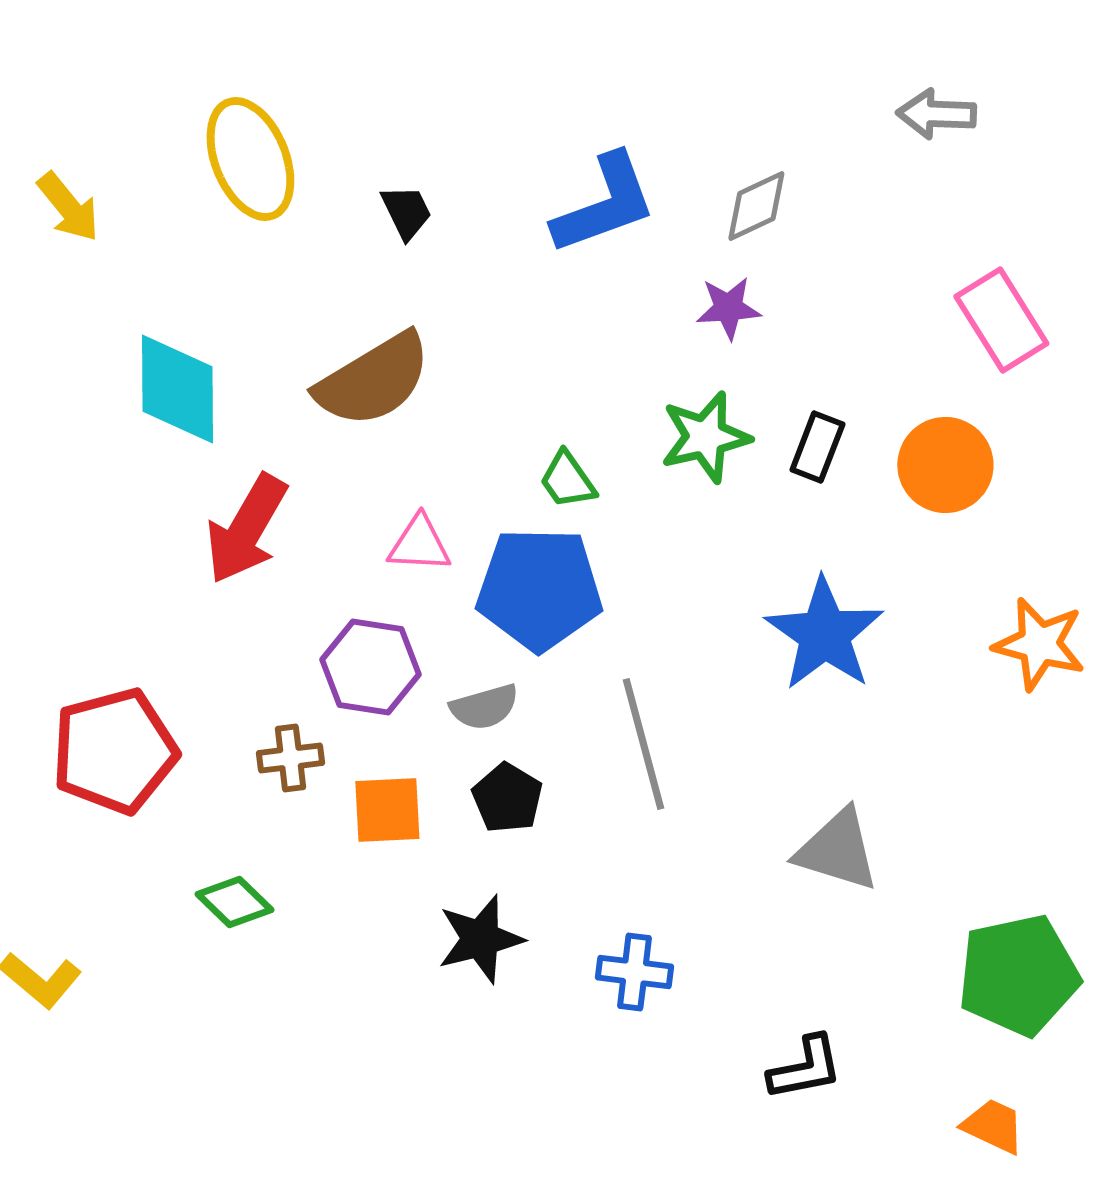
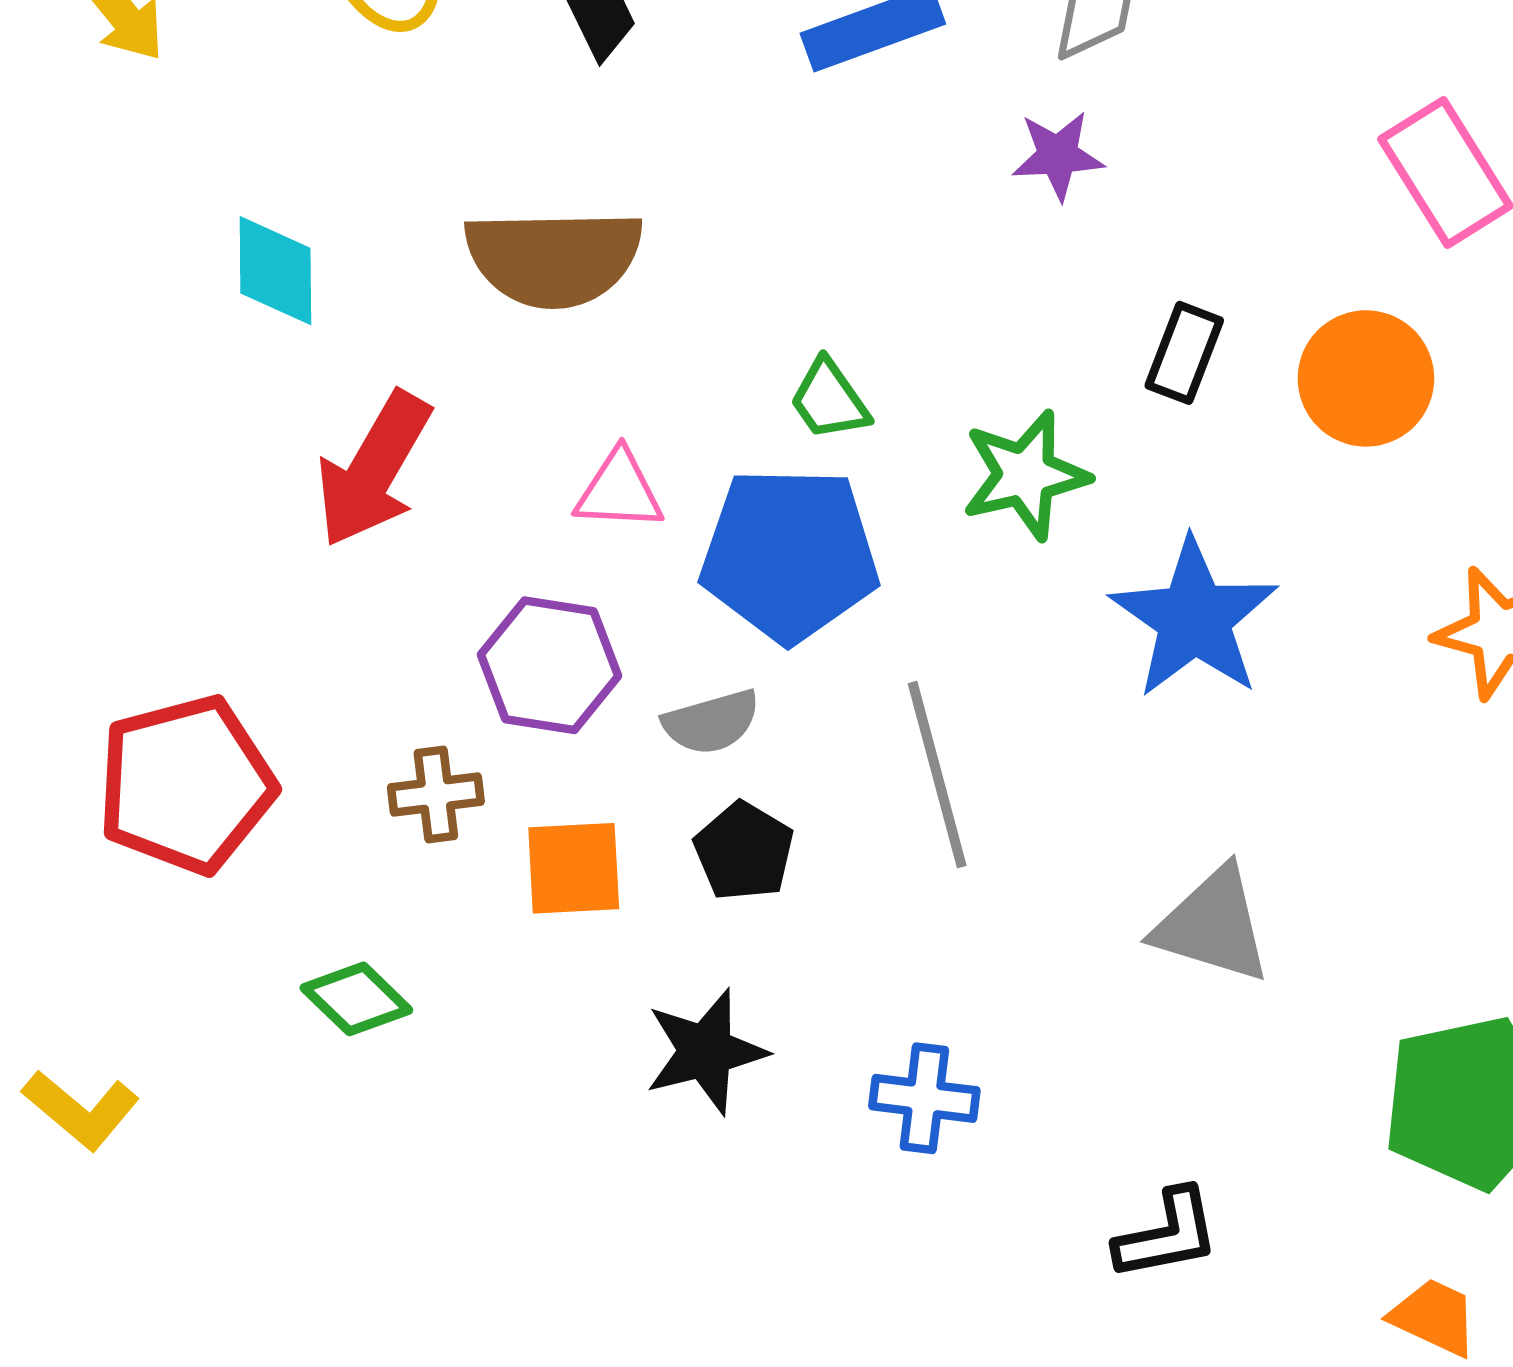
brown semicircle: (373, 380) -> (554, 258), turned 30
cyan diamond: (177, 389) -> (275, 271), size x0.7
green star: (705, 437) -> (1025, 475), moved

